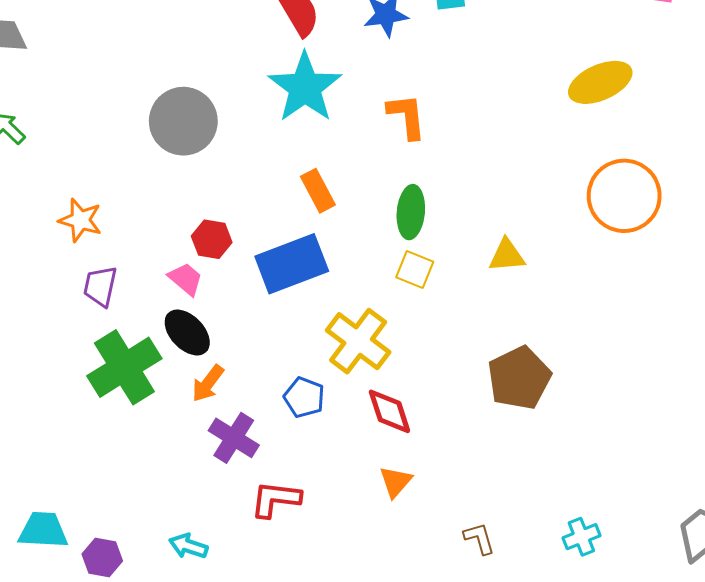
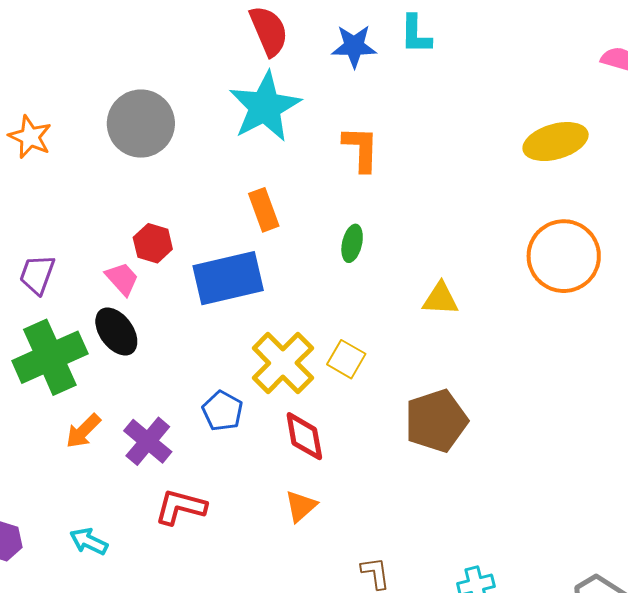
green ellipse: (411, 212) -> (352, 243), size x0.7
orange star: (80, 220) -> (30, 137), moved
yellow square: (415, 269) -> (346, 359), moved
orange arrow: (208, 383) -> (83, 431), moved

